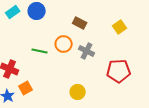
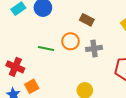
gray cross: (87, 51) -> (94, 48), turned -35

